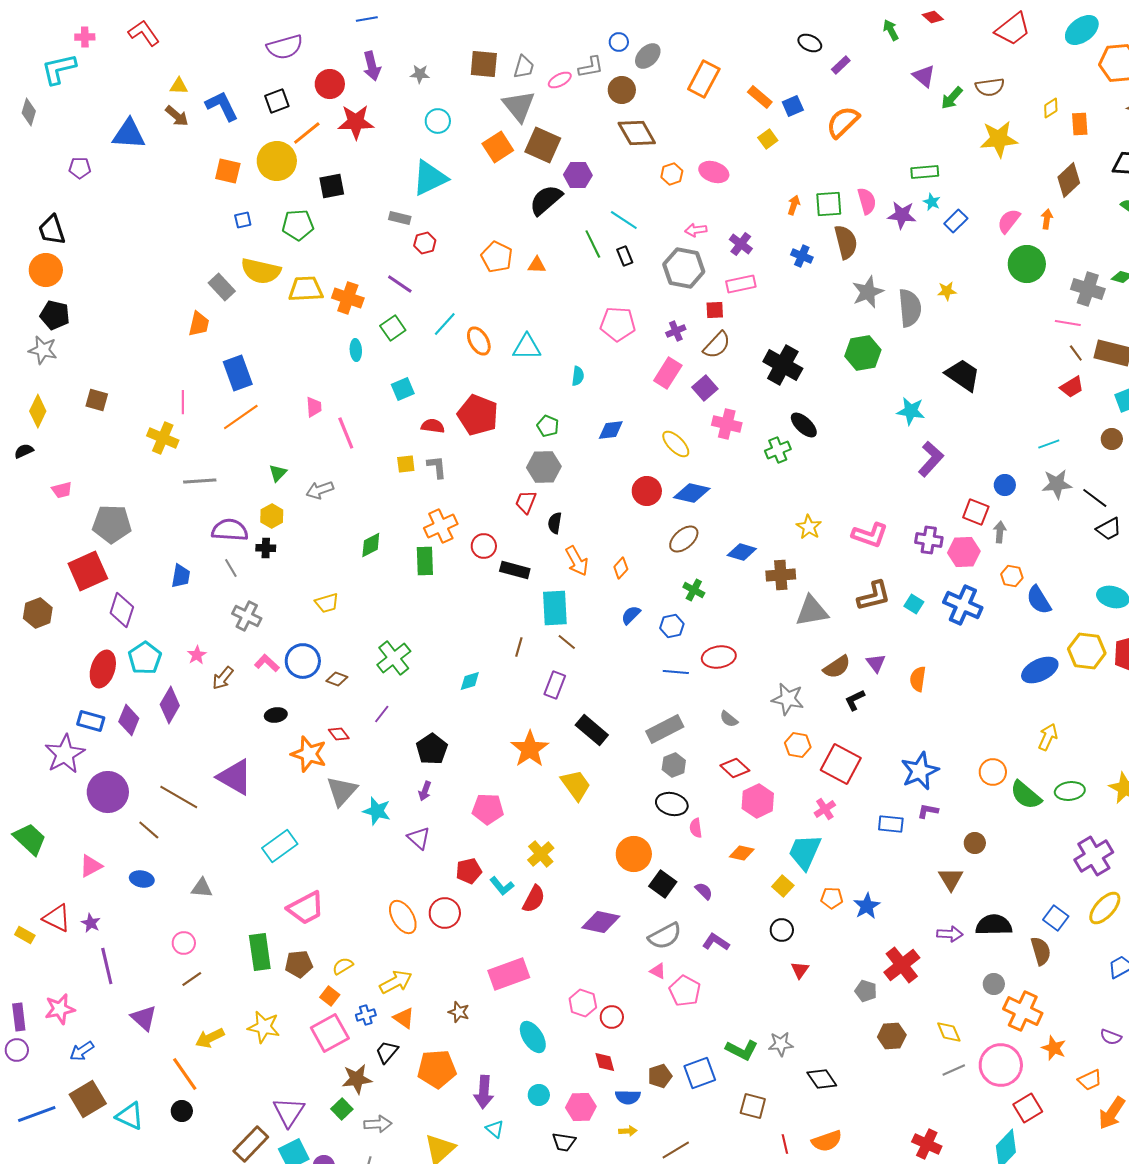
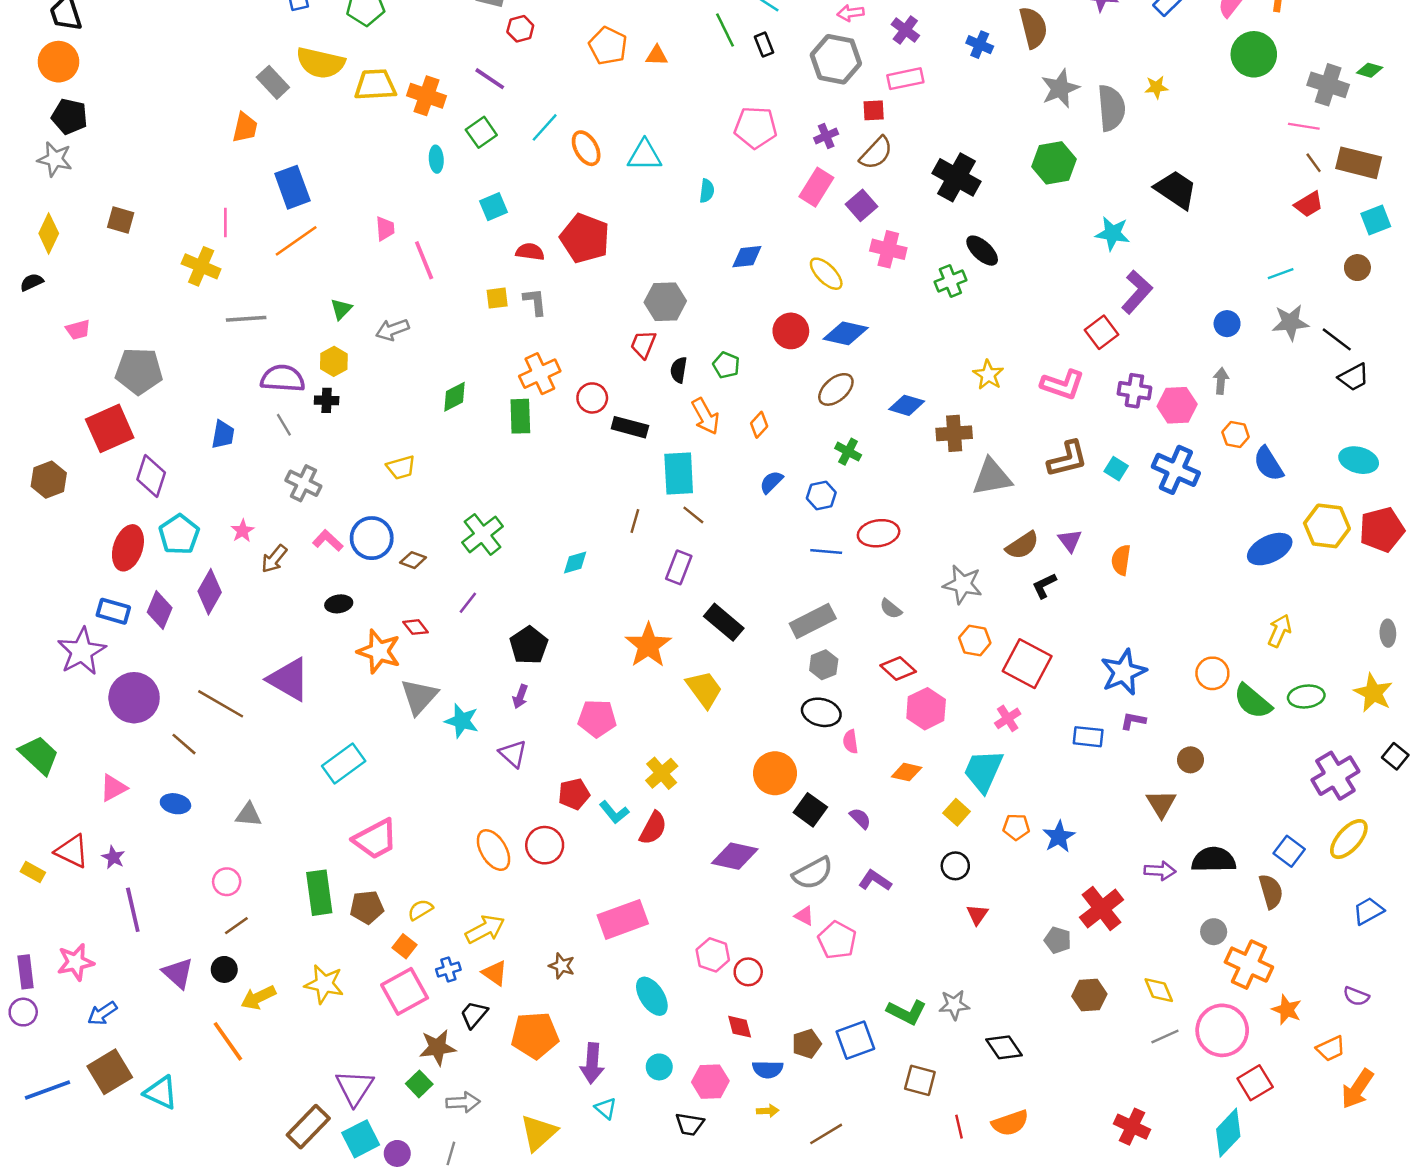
green pentagon: (548, 426) -> (726, 365), moved
red square: (976, 512) -> (1102, 332), moved, turned 32
black circle: (182, 1111) -> (224, 969), moved

